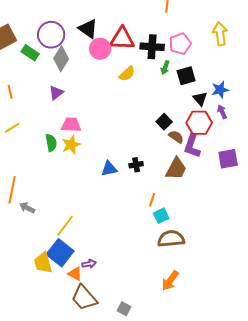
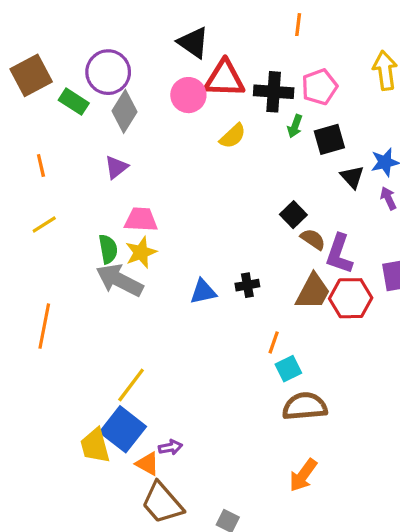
black triangle: (88, 29) -> (193, 43), moved
red hexagon: (199, 123) -> (351, 298), moved
gray arrow: (27, 208) -> (120, 280), moved, size x1.8

